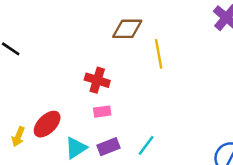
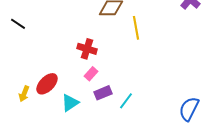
pink rectangle: (102, 112) -> (91, 74), turned -40
purple rectangle: (108, 147) -> (103, 93), moved

